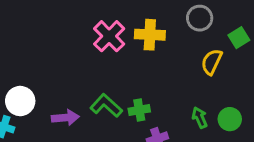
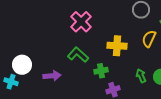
yellow cross: (150, 35) -> (117, 46), moved
green L-shape: (106, 106) -> (78, 55), moved

